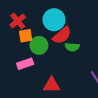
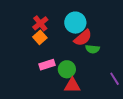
orange square: (26, 36) -> (40, 37), moved, turned -32
green circle: (39, 45) -> (67, 69), moved

